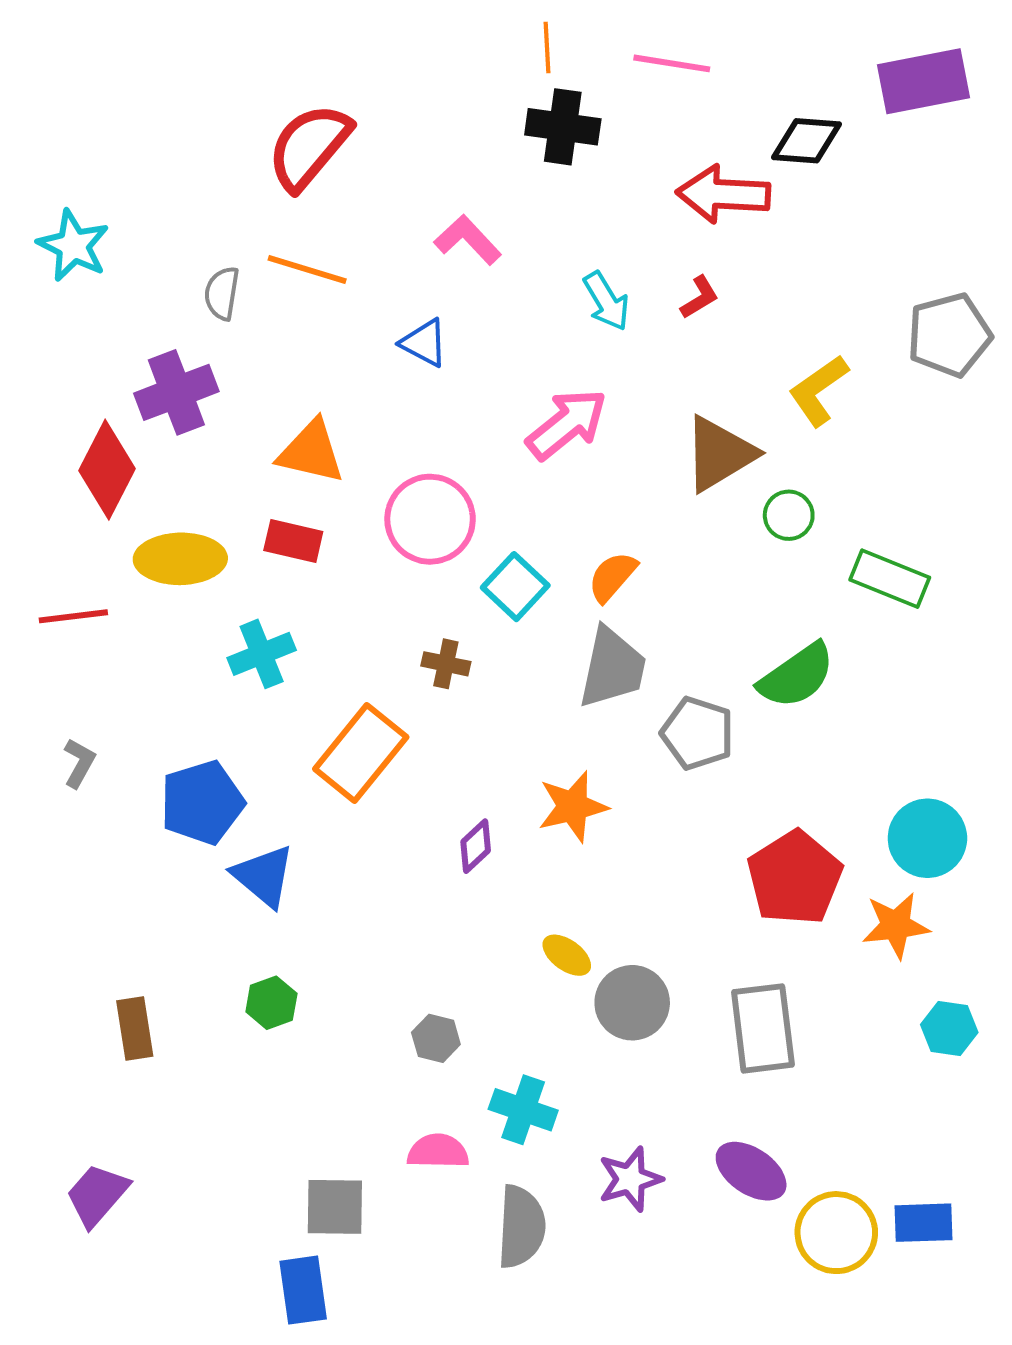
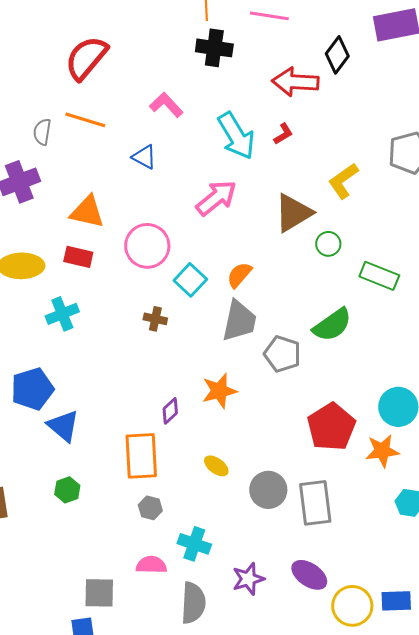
black diamond: (807, 141) -> (337, 55), turned -57
cyan arrow: (606, 301) -> (236, 136), size x1.6
orange rectangle: (361, 753) -> (141, 456), moved, turned -42
gray circle: (632, 1003) -> (268, 490), moved

